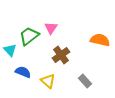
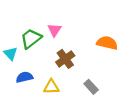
blue semicircle: (23, 72) -> (24, 77), turned -35
yellow triangle: (48, 81) -> (51, 87), turned -42

